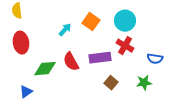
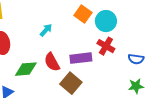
orange square: (91, 22) -> (83, 14), moved
brown square: (111, 83) -> (71, 83), moved, size x1.5
green star: (144, 83) -> (136, 86), moved

